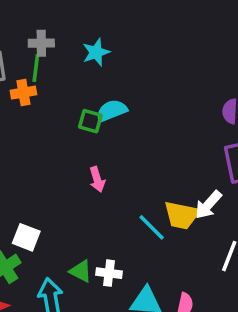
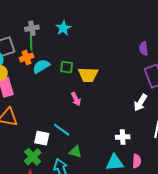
cyan semicircle: (112, 111) -> (41, 66), moved
yellow trapezoid: (182, 215) -> (88, 75), moved
cyan line: (152, 227) -> (62, 130), moved
white cross: (109, 273) -> (123, 137), moved

